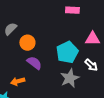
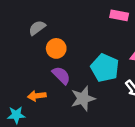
cyan pentagon: (67, 52) -> (105, 68), turned -30
gray star: (70, 78) -> (83, 99), moved

